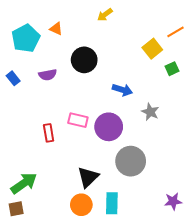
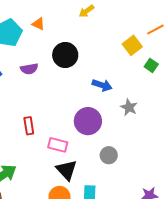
green square: (172, 69) -> (151, 65), turned -32
pink rectangle: (78, 120) -> (58, 145), moved
gray circle: (131, 161) -> (109, 155), size x0.6
black triangle: (88, 177) -> (67, 170), turned -30

